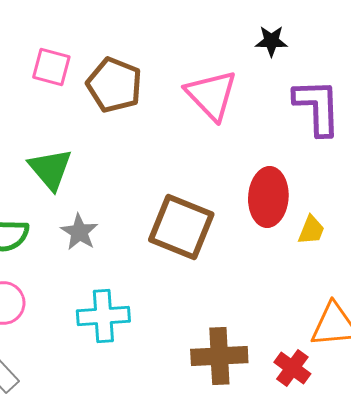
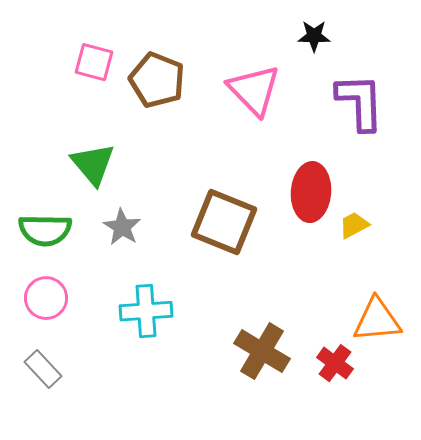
yellow trapezoid: (311, 230) -> (354, 225), turned -140
brown cross: (219, 356) -> (262, 351), turned 34

